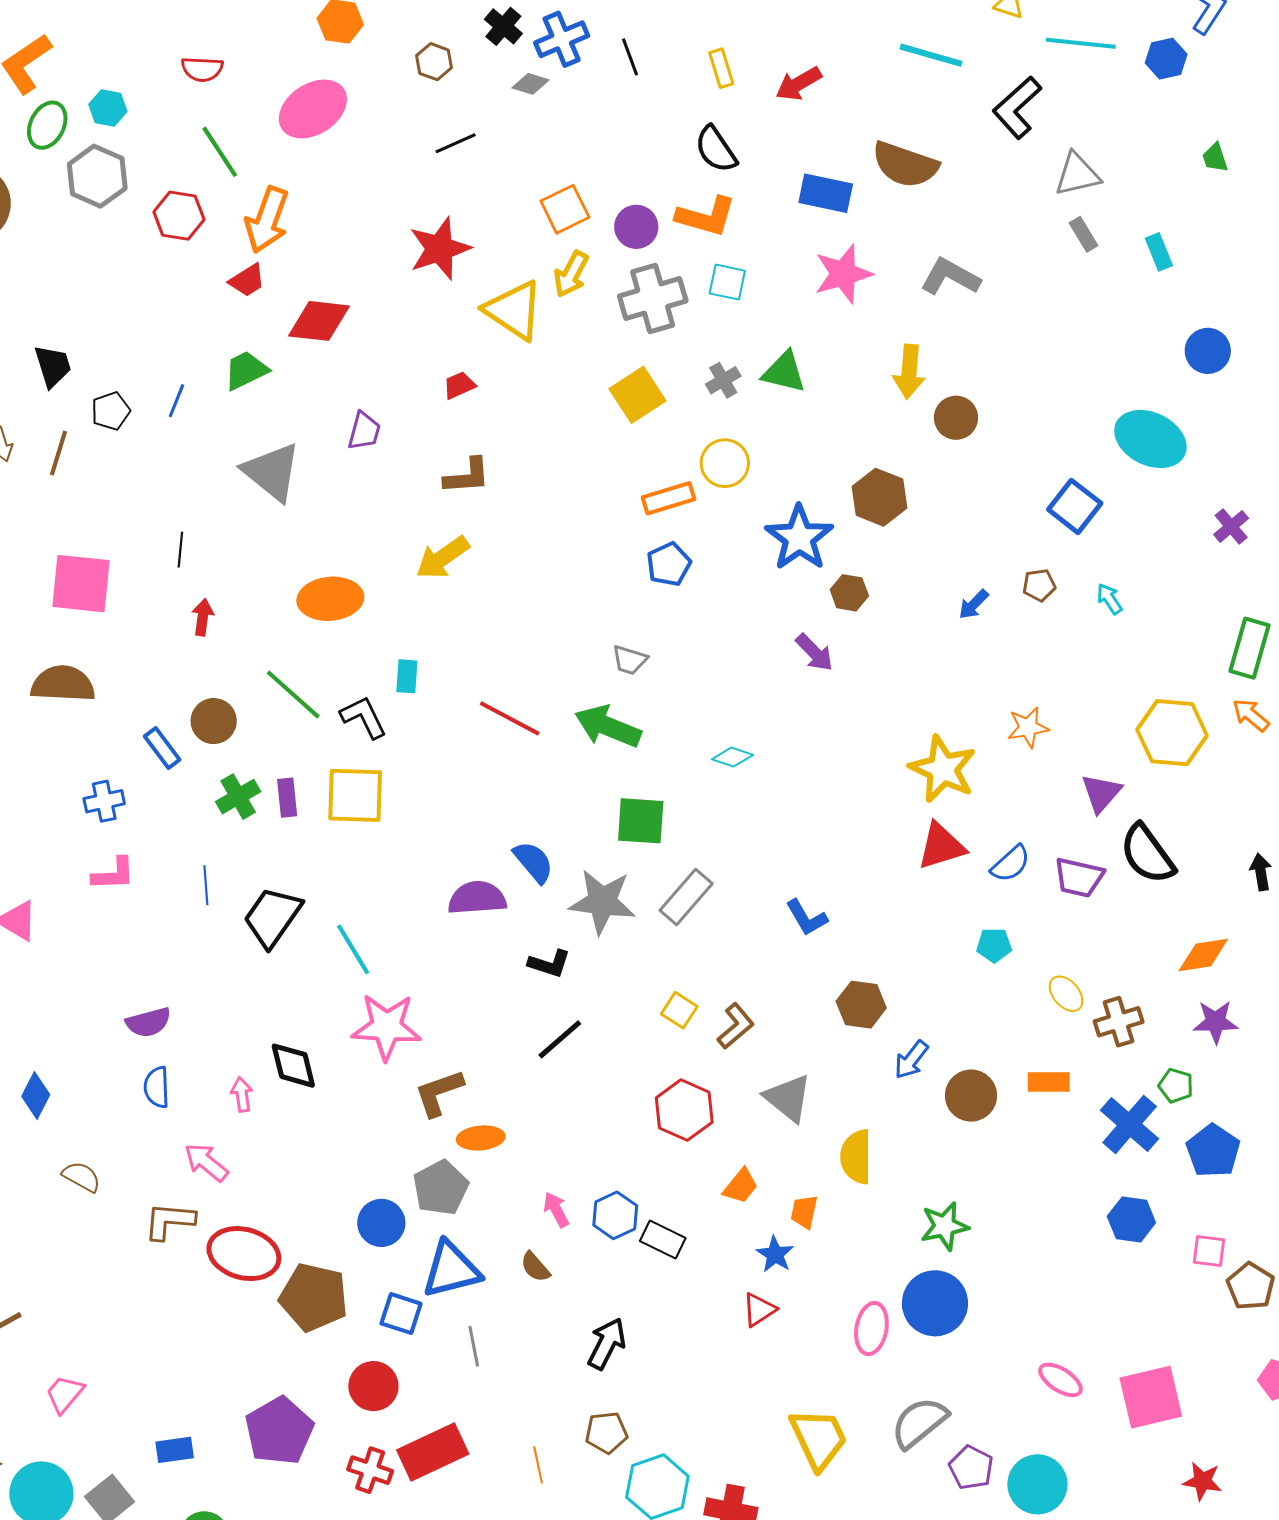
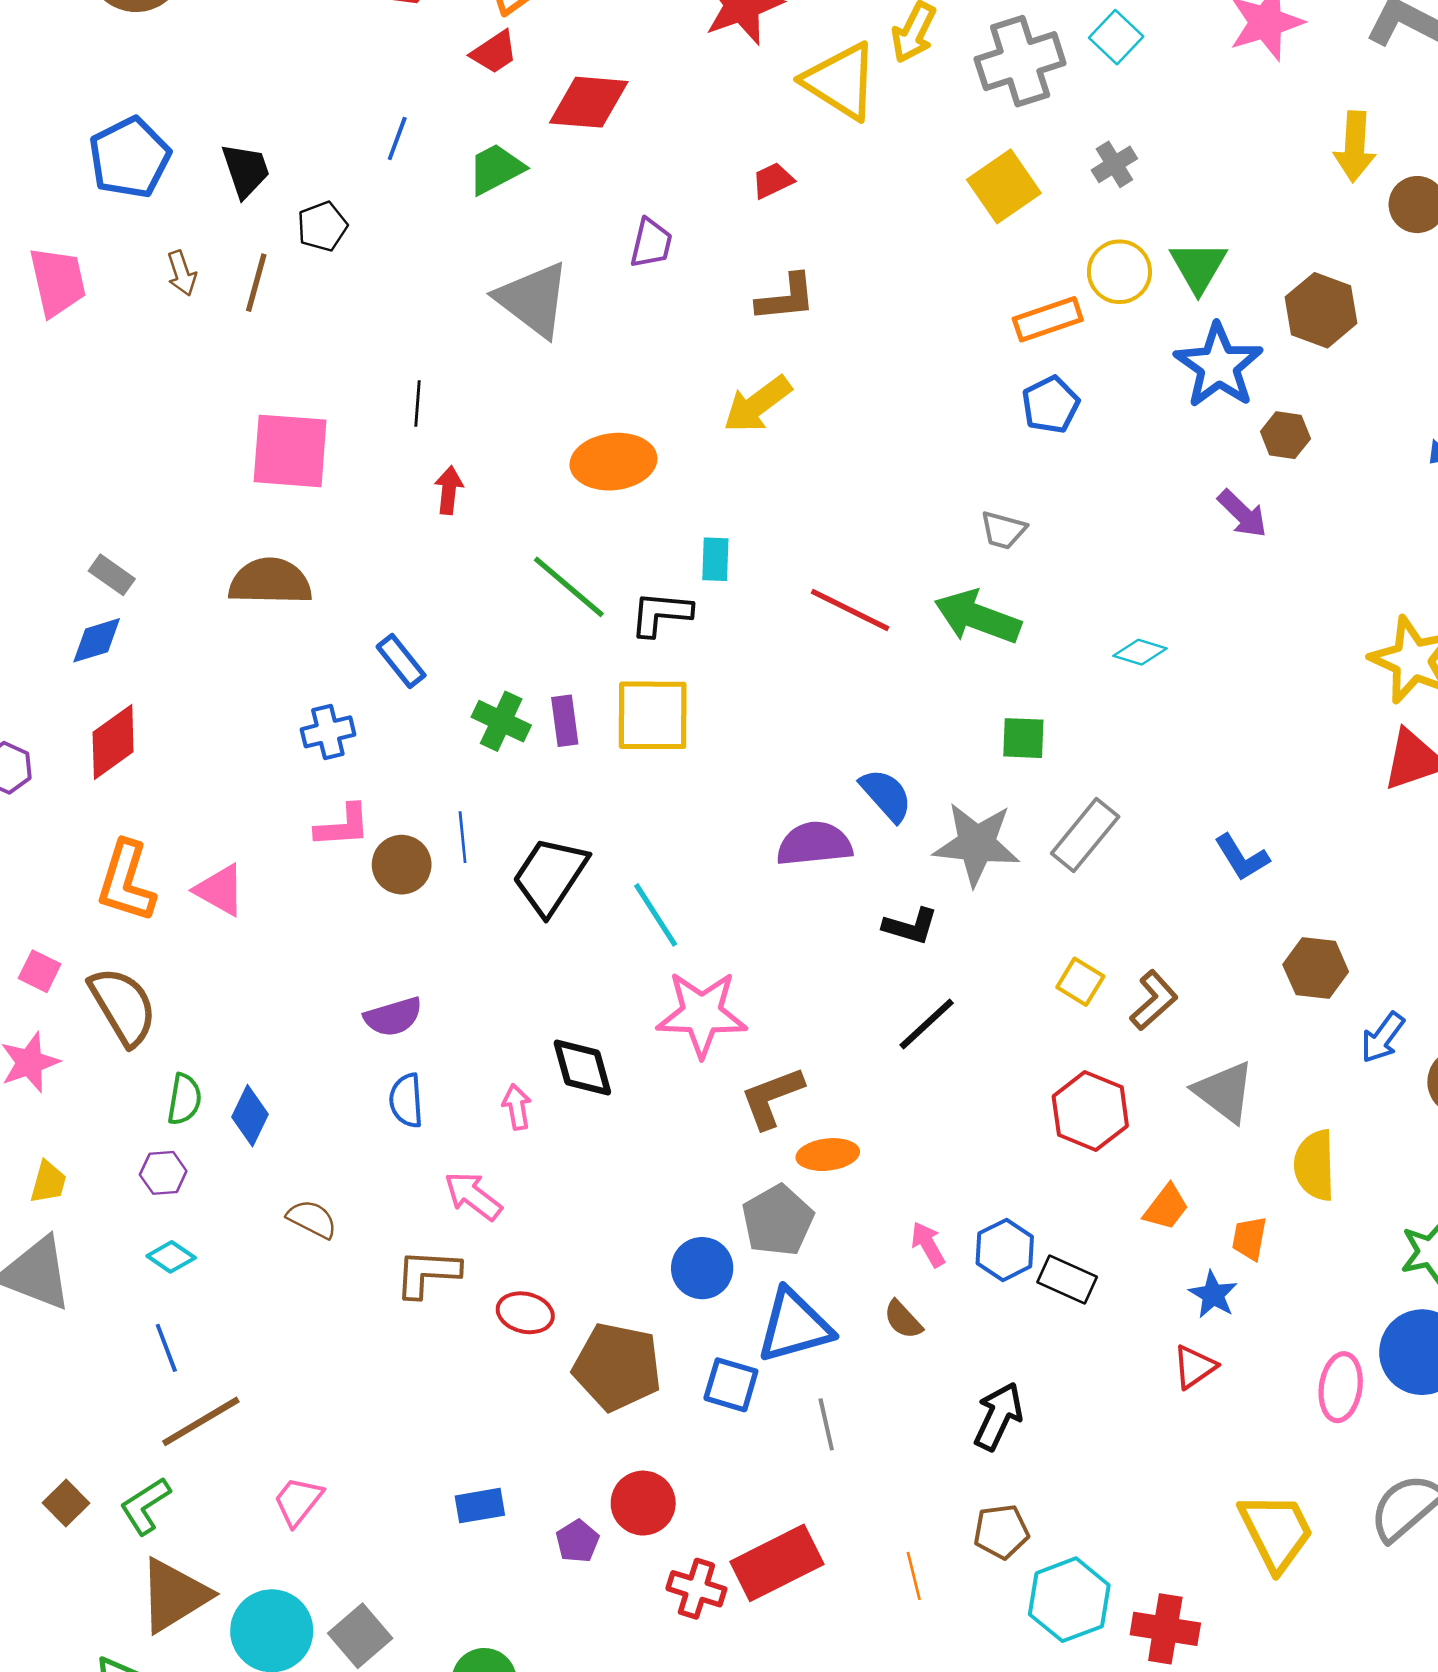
cyan square: (727, 282) -> (1116, 37), turned 33
green triangle: (784, 372) -> (1198, 267), moved, turned 48
blue line: (177, 401) -> (397, 138), moved
black L-shape: (364, 717) -> (661, 614), turned -57
brown circle: (214, 721) -> (402, 865), moved
green cross: (238, 797) -> (501, 721), turned -33
green square: (641, 821) -> (1023, 738), size x0.7
red ellipse: (244, 1254) -> (525, 1313), size x0.6
red circle: (373, 1386) -> (643, 1503), moved
purple pentagon: (279, 1431) -> (577, 1541), size x0.5
blue rectangle: (175, 1450) -> (480, 1506), moved

